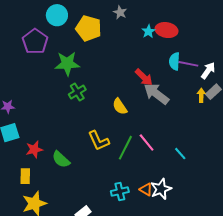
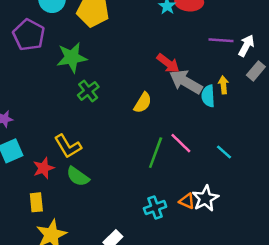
cyan semicircle: (174, 61) -> (208, 96), moved
yellow arrow: (201, 95) -> (223, 85), moved
yellow semicircle: (120, 106) -> (143, 103), turned -108
yellow L-shape: (99, 141) -> (68, 146), moved

